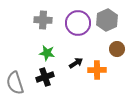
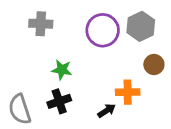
gray cross: (43, 20) -> (41, 24), moved
black arrow: (76, 63) -> (107, 111), moved

